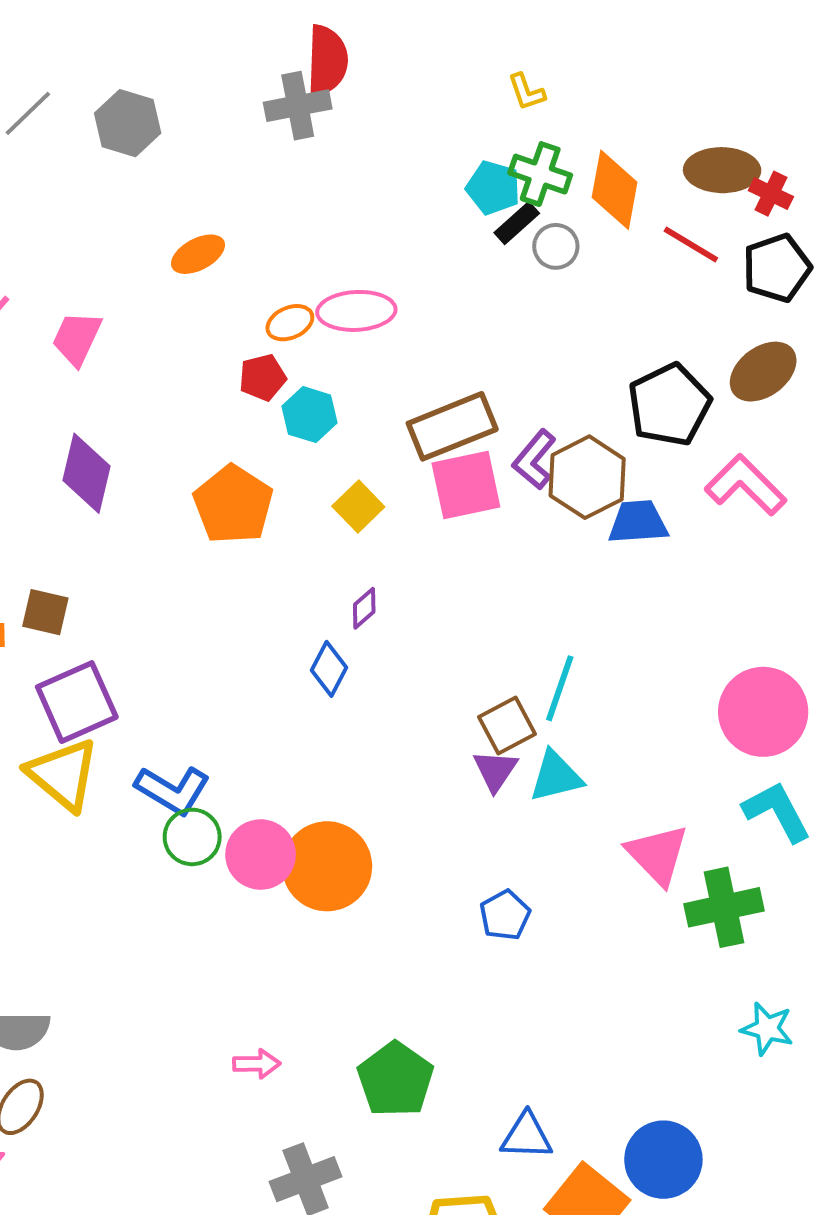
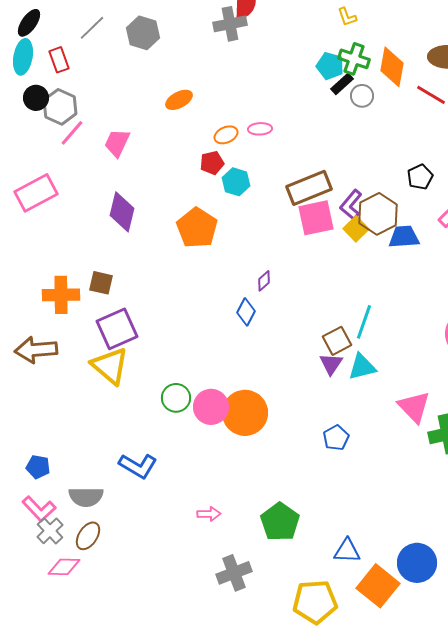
pink ellipse: (356, 311) -> (260, 129), size x0.6
black pentagon: (669, 405) -> (420, 177), size x0.6
yellow square: (358, 506) -> (356, 229), moved
blue L-shape: (173, 790) -> (138, 466), moved

